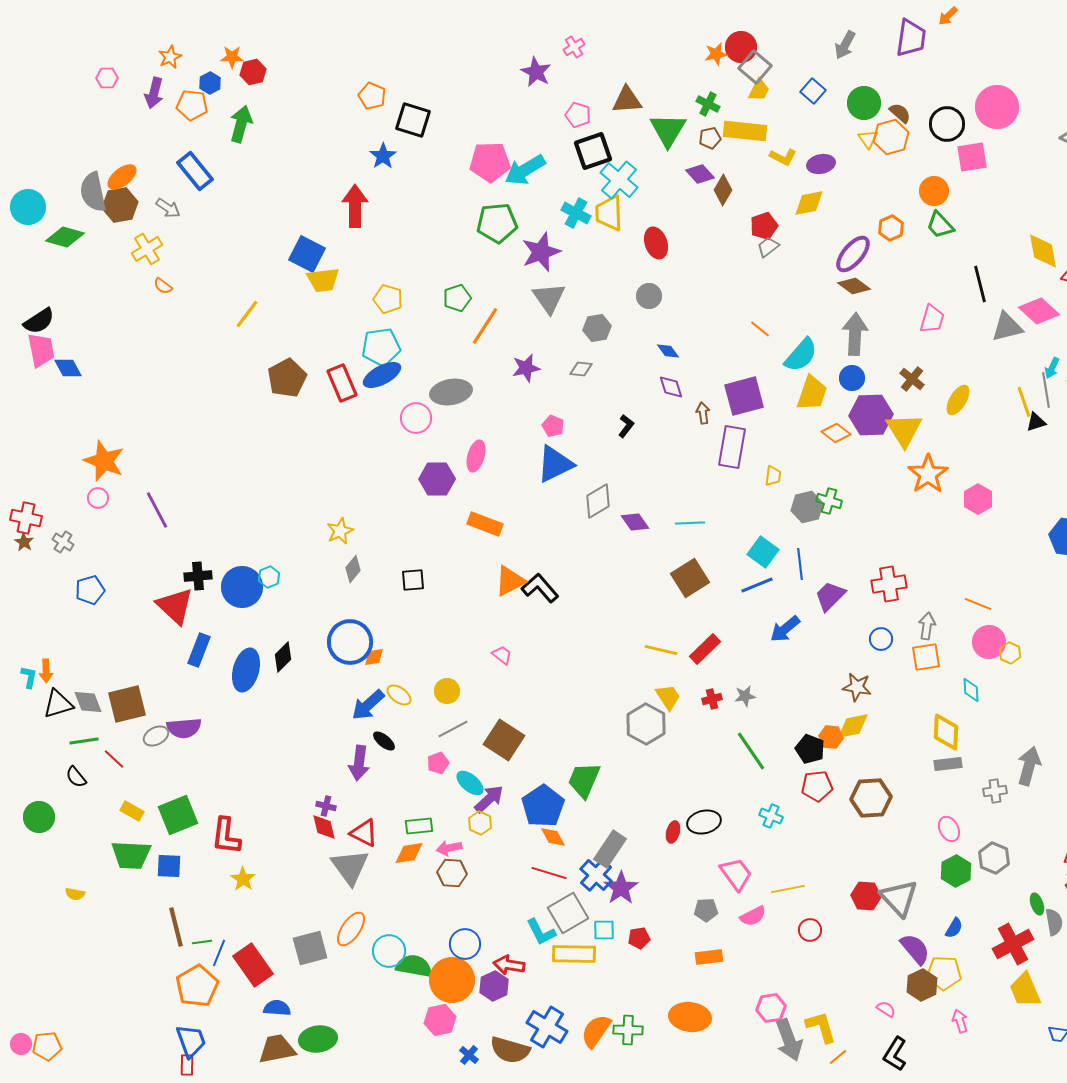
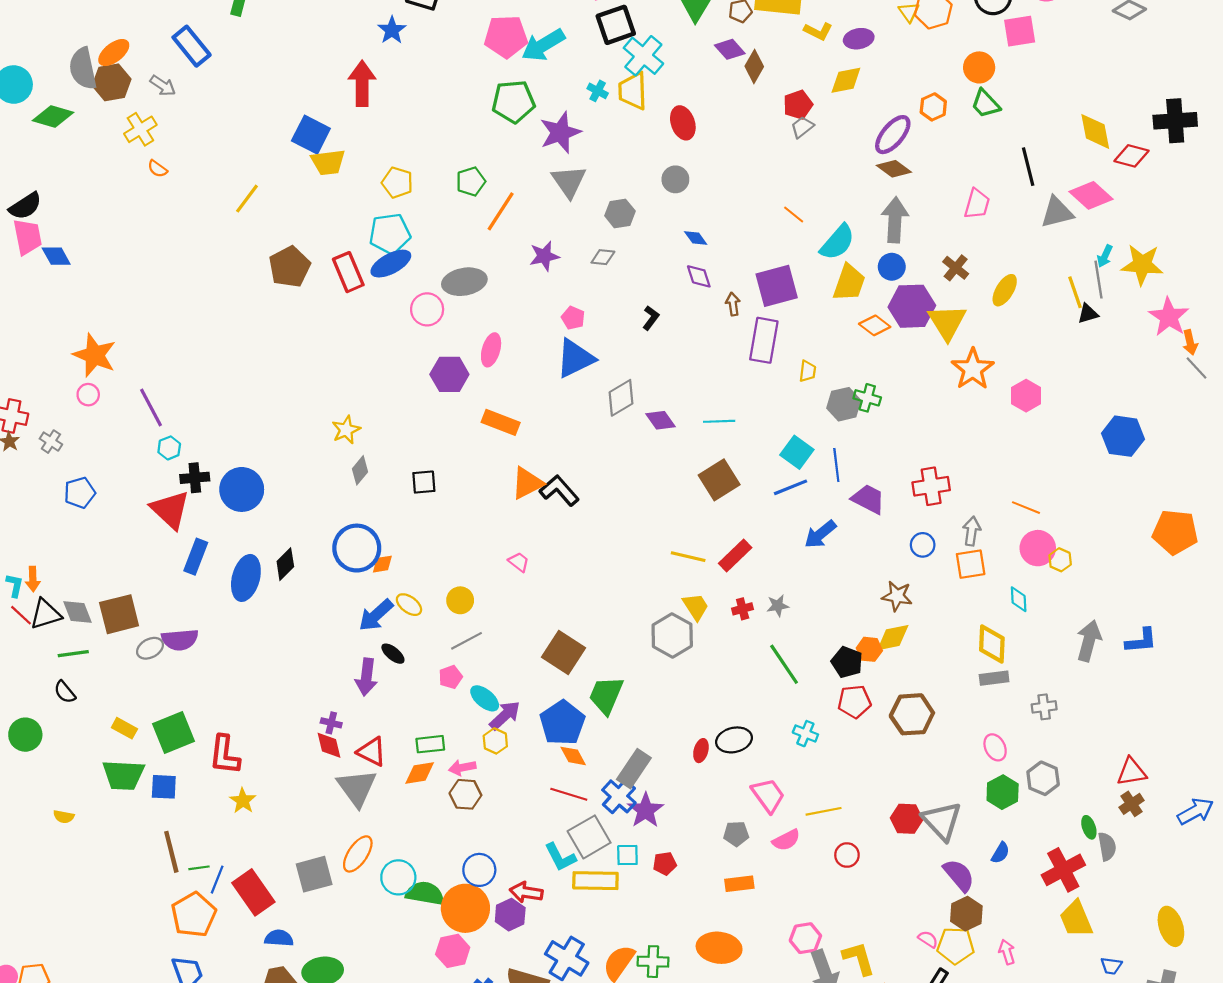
cyan cross: (576, 213) -> (598, 91), size x0.7
cyan hexagon: (269, 577) -> (169, 448), moved
purple trapezoid: (830, 596) -> (868, 499), turned 72
brown square: (504, 740) -> (563, 653), moved
red line: (114, 759) -> (21, 615), moved
gray arrow: (1029, 766) -> (1089, 641), moved
yellow pentagon: (944, 973) -> (956, 946), moved

